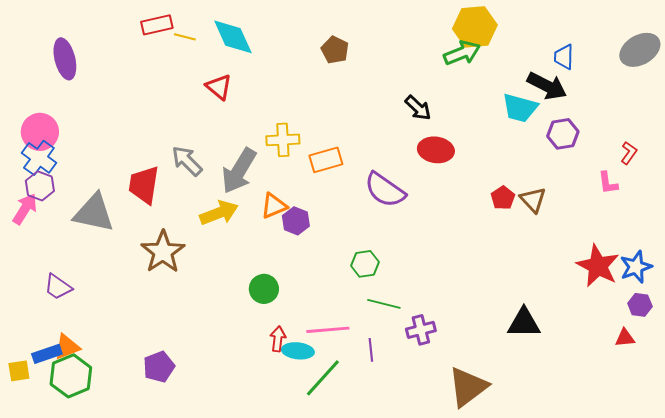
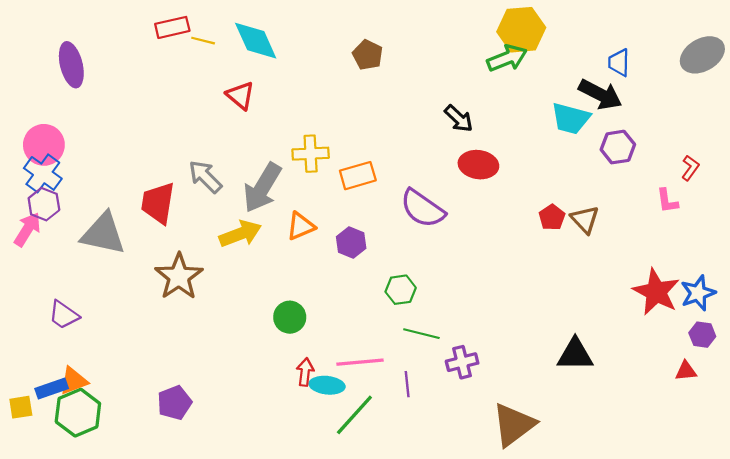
purple hexagon: (296, 221) -> (351, 243), moved

